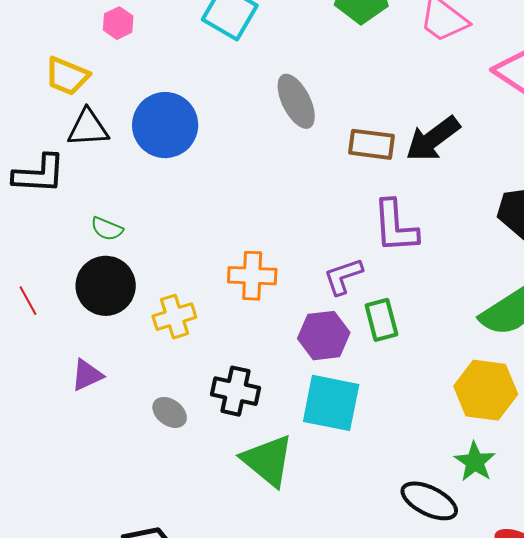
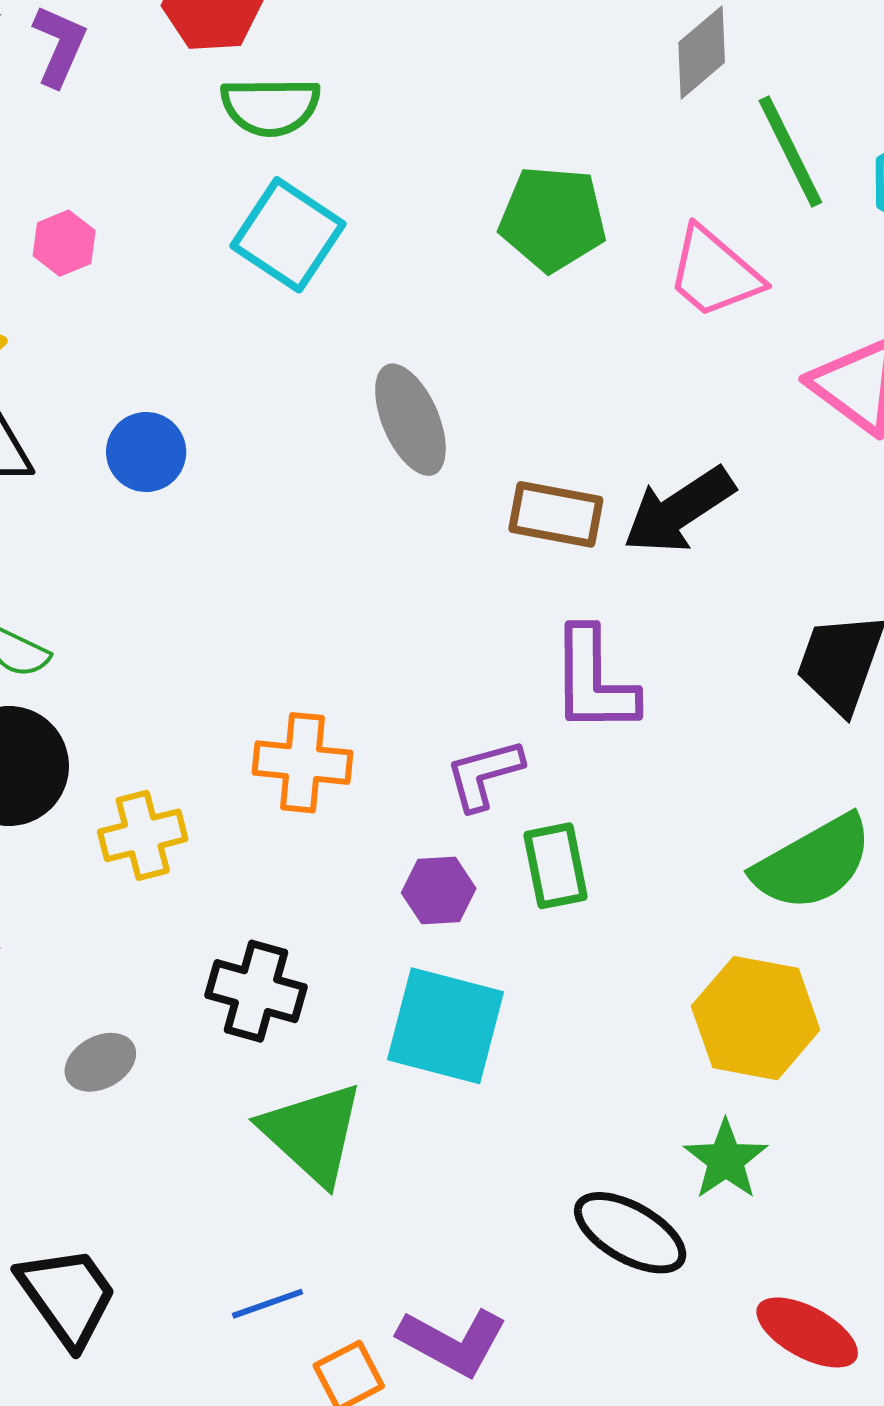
blue circle: (165, 125) -> (146, 452), size x0.6
purple hexagon: (324, 336) -> (439, 891), size x0.7
gray ellipse: (170, 412) -> (100, 1062), moved, turned -68

